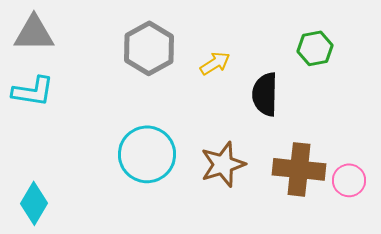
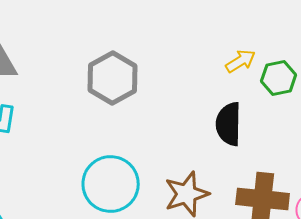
yellow arrow: (215, 63) -> (241, 61), moved

